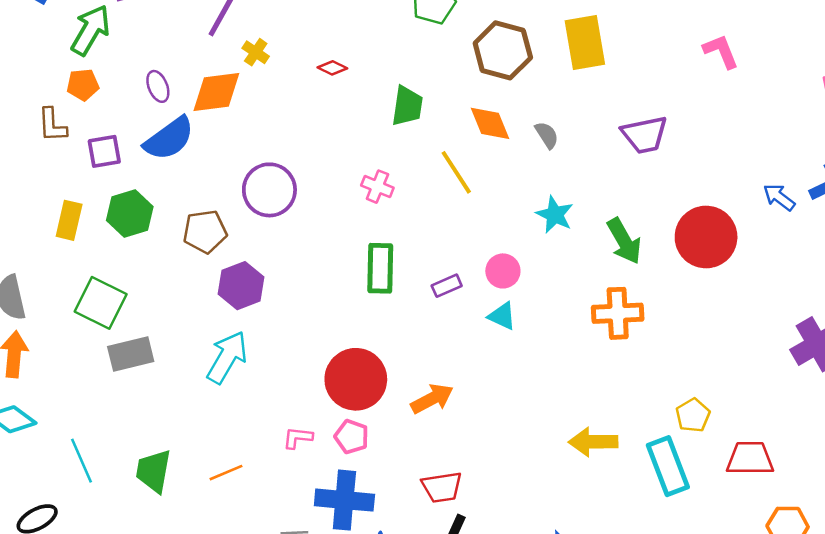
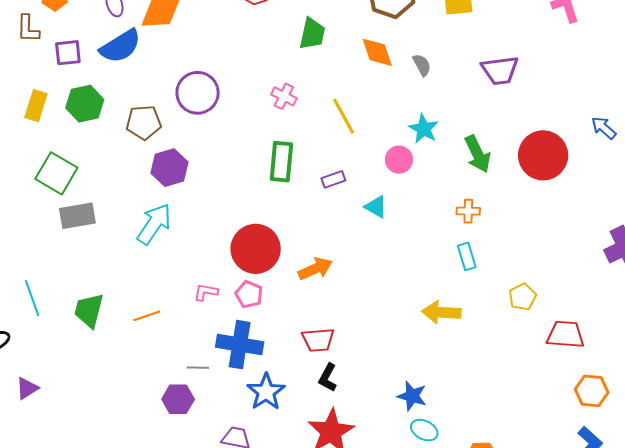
yellow line: (456, 172) -> (344, 116), moved
pink circle: (503, 271) -> (399, 160), moved
orange cross: (618, 313) -> (468, 211), size x0.6
cyan rectangle: (668, 466) -> (467, 256), moved, size x0.6

